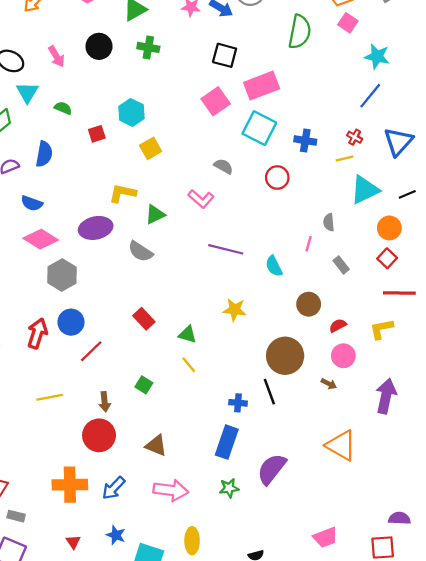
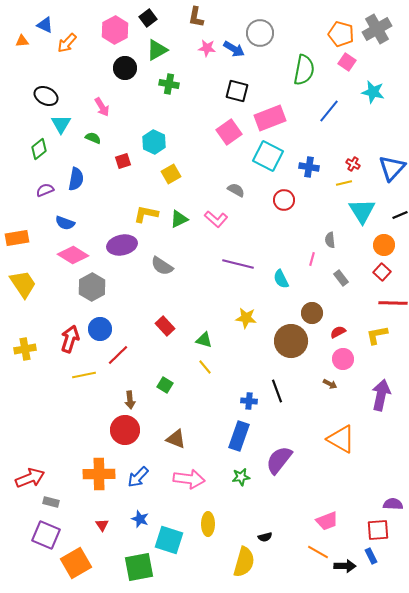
black circle: (99, 46) -> (125, 68), moved
pink arrow: (56, 56) -> (102, 107), moved
blue line: (370, 96) -> (329, 111), moved
cyan triangle: (365, 190) -> (362, 211), turned -36
green triangle: (155, 215) -> (179, 219), moved
brown circle: (285, 356) -> (291, 341), moved
yellow line: (50, 397) -> (84, 375), moved

